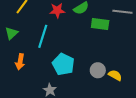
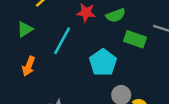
cyan pentagon: (63, 64) -> (103, 62), moved

